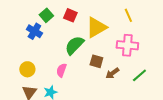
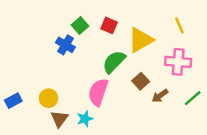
brown square: (96, 61) -> (141, 81), turned 32
yellow circle: (27, 69) -> (48, 98), moved
pink semicircle: (61, 70) -> (98, 92), size x1.6

